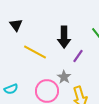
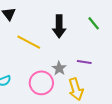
purple line: (78, 56) -> (84, 62), moved, turned 64

